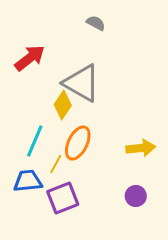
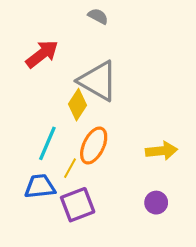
gray semicircle: (96, 23) -> (98, 16), moved

